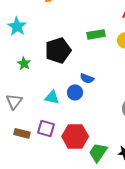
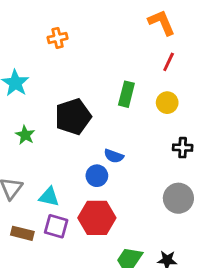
green rectangle: (96, 34) -> (126, 94), turned -66
cyan triangle: (52, 97) -> (49, 197), moved
red hexagon: (75, 136) -> (97, 218), moved

